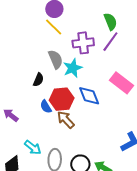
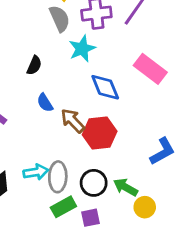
gray semicircle: (55, 59) -> (60, 19), moved
red hexagon: (62, 99) -> (100, 133), moved
cyan arrow: (33, 148) -> (36, 172), moved, turned -48

